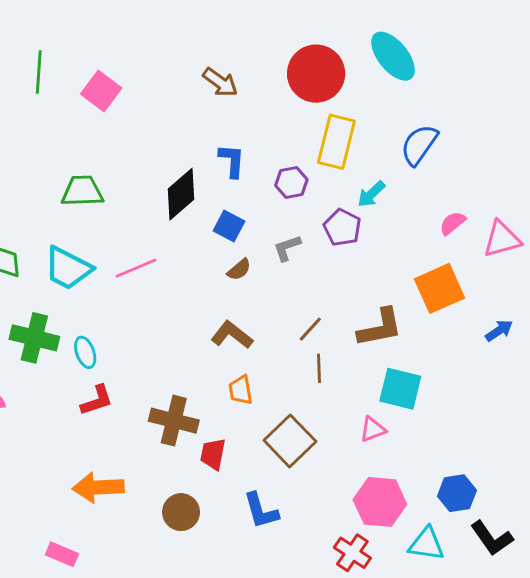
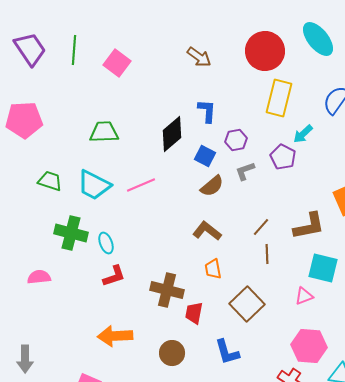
purple hexagon: (291, 182) -> (236, 140), moved
brown semicircle: (239, 270) -> (212, 186), size x1.4

